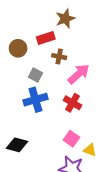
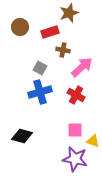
brown circle: (18, 48) -> (20, 27), moved
pink square: (71, 139) -> (75, 130), turned -35

